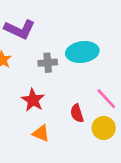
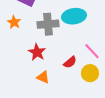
gray cross: (48, 63) -> (48, 24), size x1.5
red semicircle: (77, 113) -> (70, 62), turned -112

